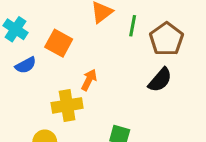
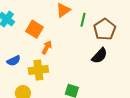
blue semicircle: (26, 65) -> (14, 61), moved
orange arrow: (89, 80) -> (47, 47), moved

